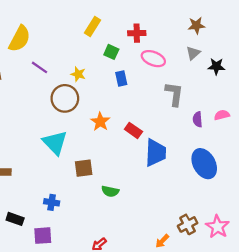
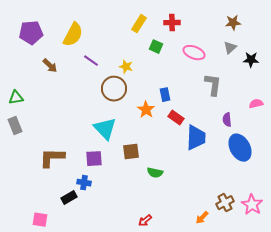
red cross: (137, 33) -> (172, 23), moved
blue rectangle: (121, 79) -> (165, 95), moved
purple semicircle: (198, 119) -> (227, 120), moved
blue cross: (52, 202) -> (84, 183), moved
black rectangle: (15, 219) -> (69, 198), turned -49
purple square: (43, 236) -> (94, 159), moved

